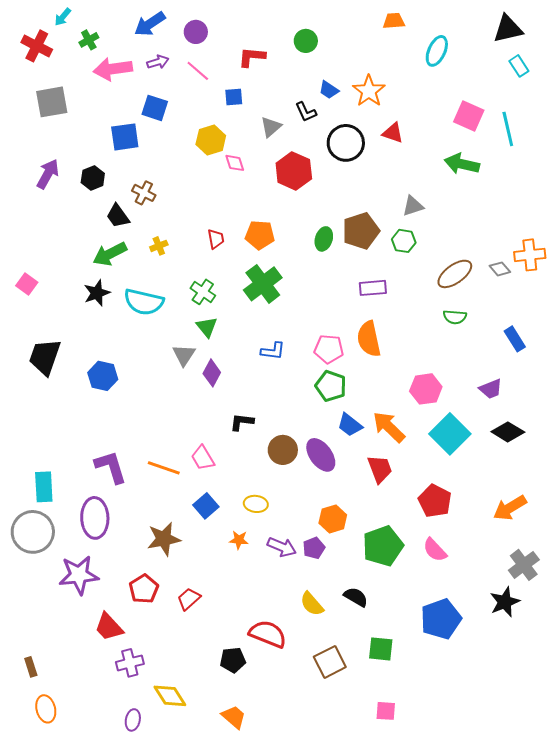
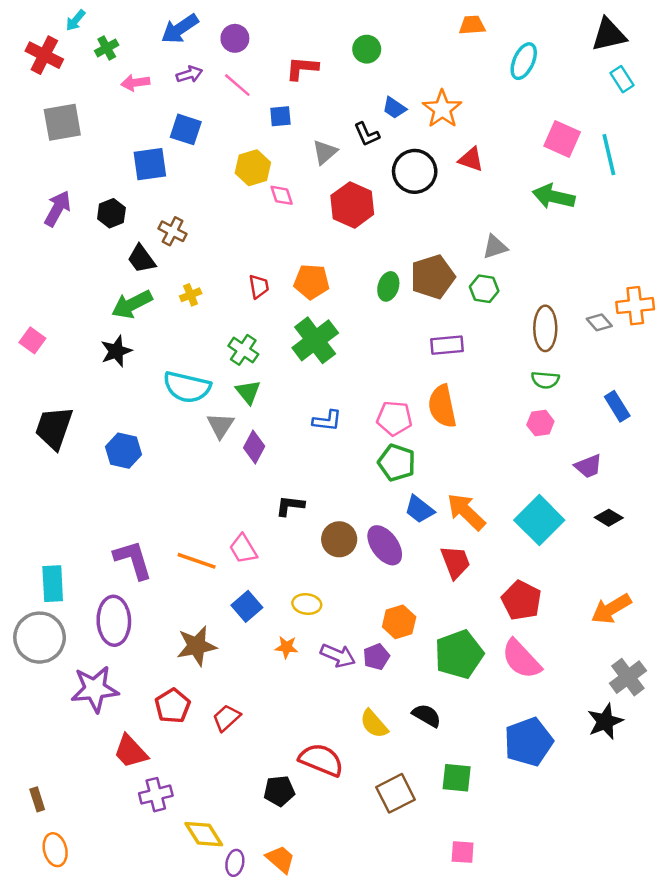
pink arrow: (113, 69) -> (135, 83), size x0.6
brown ellipse: (455, 274) -> (545, 328), turned -54
cyan semicircle: (144, 302) -> (187, 387), moved
pink hexagon: (426, 389) -> (540, 423), moved, size x0.7
black diamond: (508, 432) -> (609, 518), size x0.7
pink semicircle: (435, 550) -> (521, 659), size x1.4
purple ellipse: (133, 720) -> (235, 863), moved

